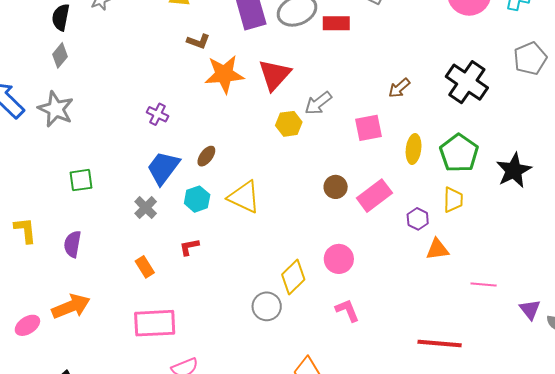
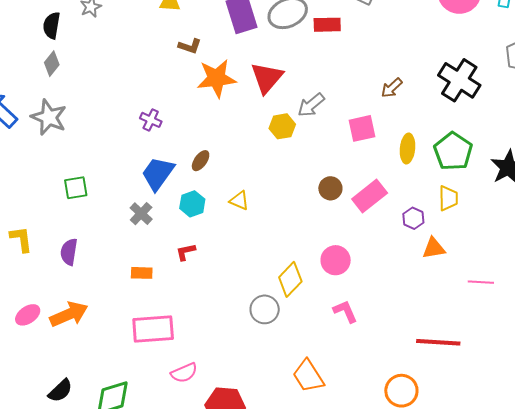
yellow triangle: (244, 197) -> (239, 201), size x0.6
orange rectangle: (145, 267) -> (142, 273), turned -55
pink ellipse: (27, 325) -> (28, 315), moved

